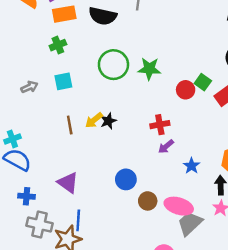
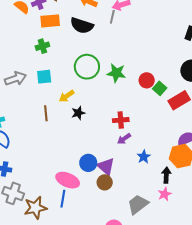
gray arrow: (29, 87) -> (16, 79), size x1.5
red circle: (186, 90) -> (147, 80), moved
yellow arrow: (94, 120) -> (67, 96), moved
purple triangle: (68, 183) -> (106, 166), moved
pink ellipse: (179, 206) -> (68, 180), moved
blue line: (78, 220) -> (63, 199), moved

